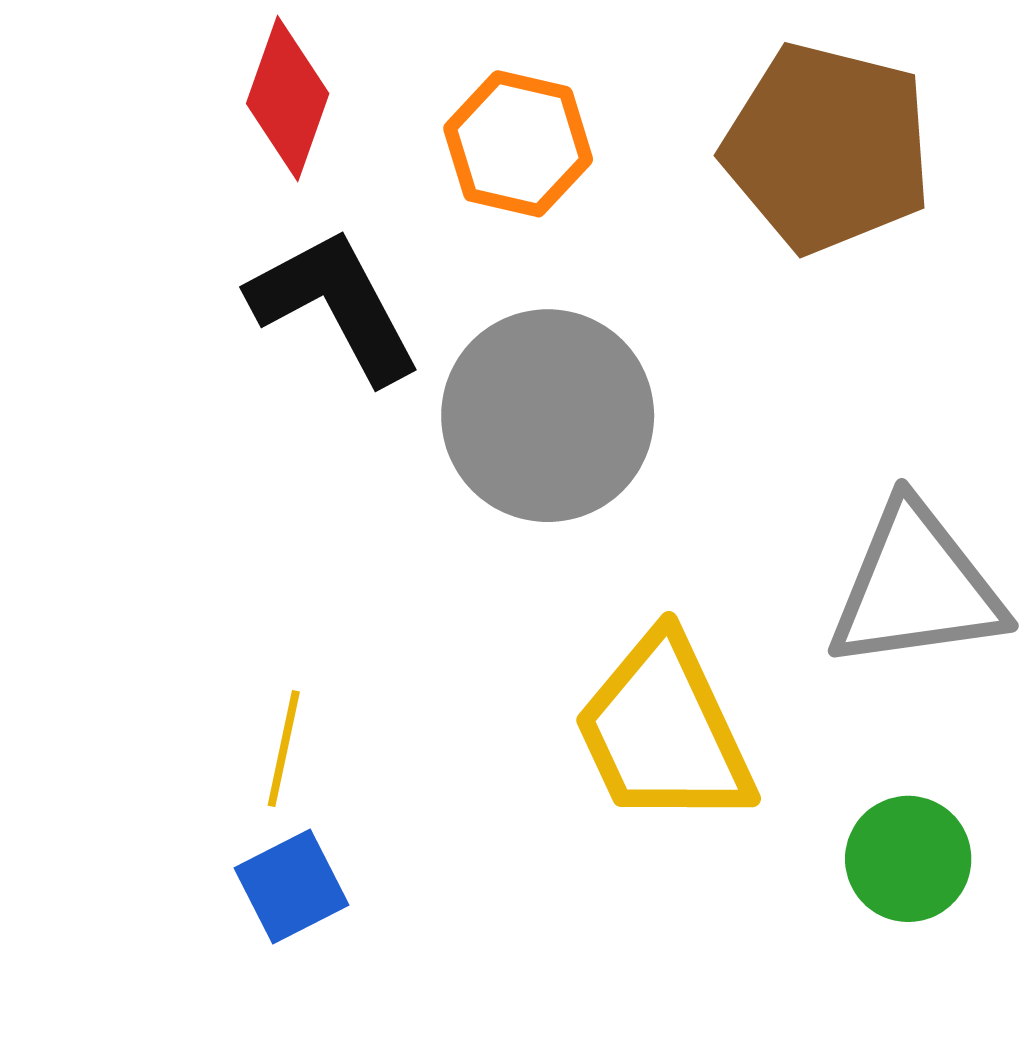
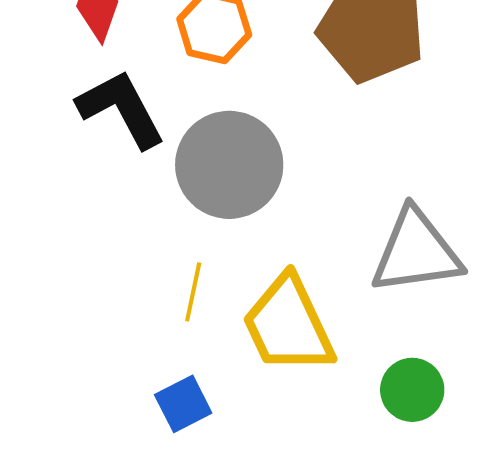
yellow line: (284, 749) -> (193, 292), moved
blue square: (292, 887) -> (183, 404), moved

